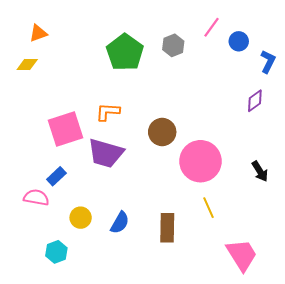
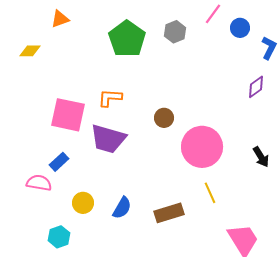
orange triangle: (38, 33) -> (60, 19), moved
pink square: (65, 129) -> (68, 115), turned 30
brown circle: (162, 132) -> (164, 118), size x0.7
brown rectangle: (167, 228) -> (169, 213), turned 72

